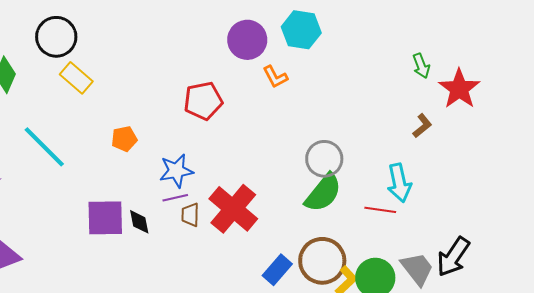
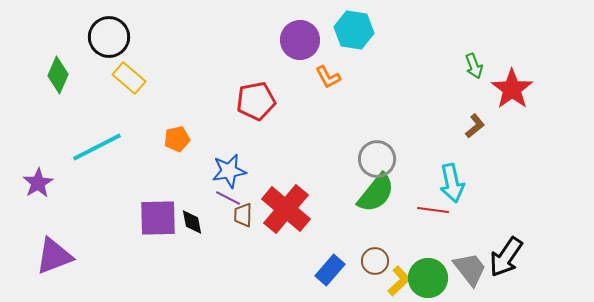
cyan line: (44, 147) -> (97, 147), turned -72
purple line: (175, 198) -> (228, 198), turned 40
brown circle: (322, 261) -> (375, 261), size x0.6

